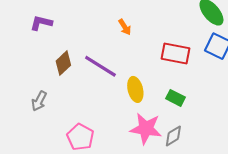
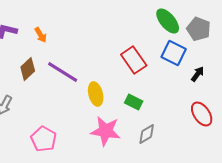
orange arrow: (125, 27) -> (41, 35), moved
red rectangle: (175, 54) -> (134, 60), turned 44
gray diamond: (173, 136) -> (147, 134), moved

